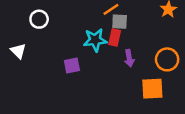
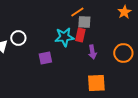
white circle: (39, 19) -> (18, 38), moved
orange square: (152, 89) -> (96, 83), moved

